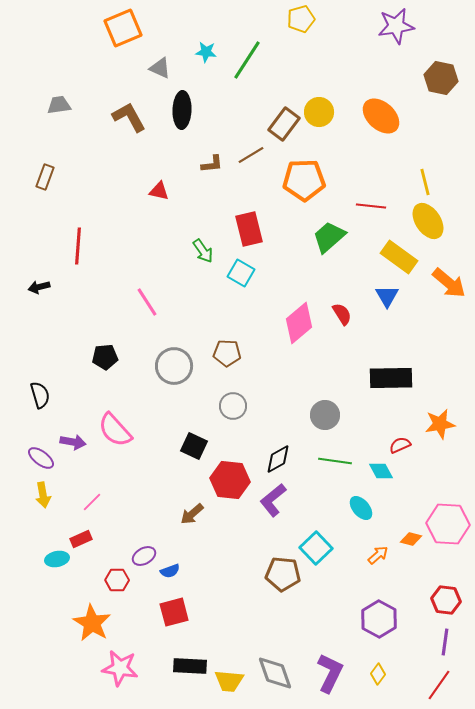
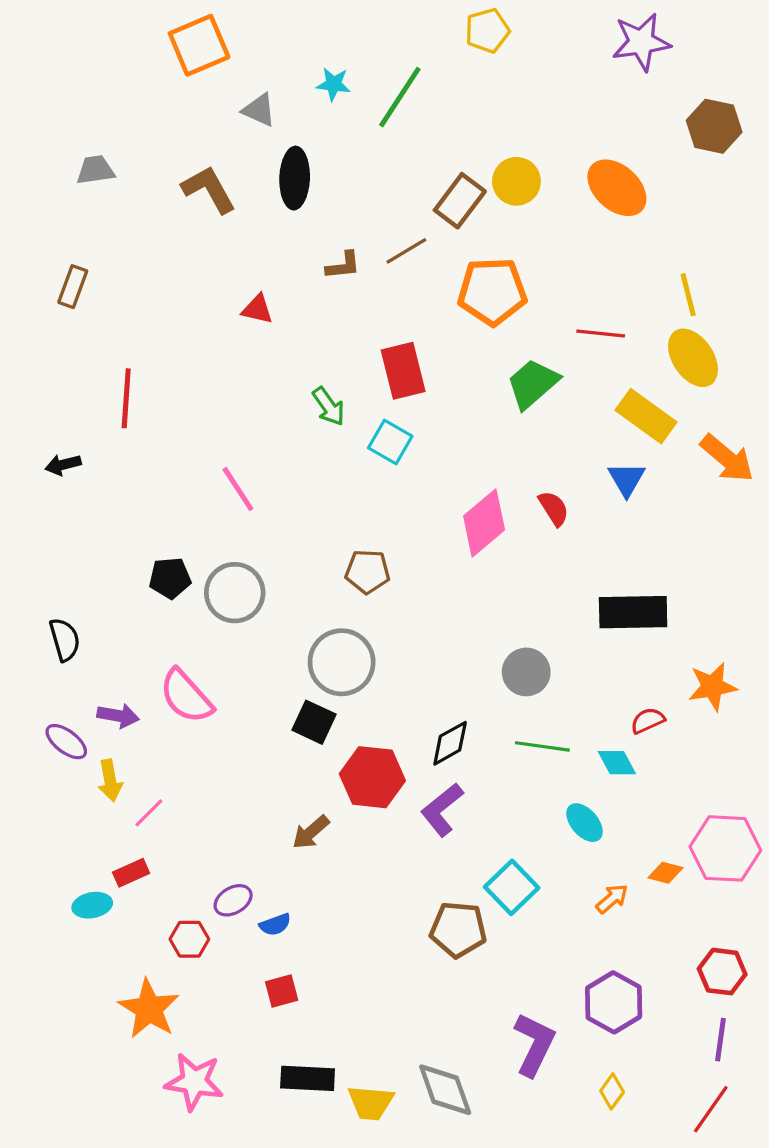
gray circle: (174, 366) -> (235, 593), moved
gray circle: (233, 406) -> (342, 662), moved, size x1.5
yellow arrow: (43, 495) -> (110, 780), moved
red square: (174, 612) -> (282, 991), size x0.7
purple L-shape: (330, 673) -> (534, 1044), moved

